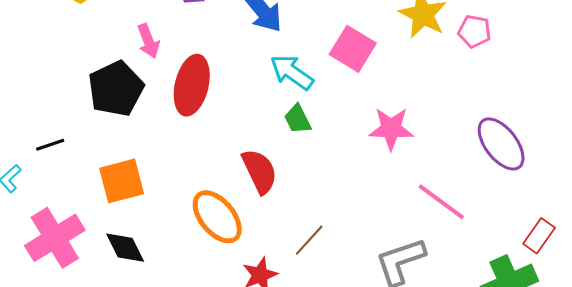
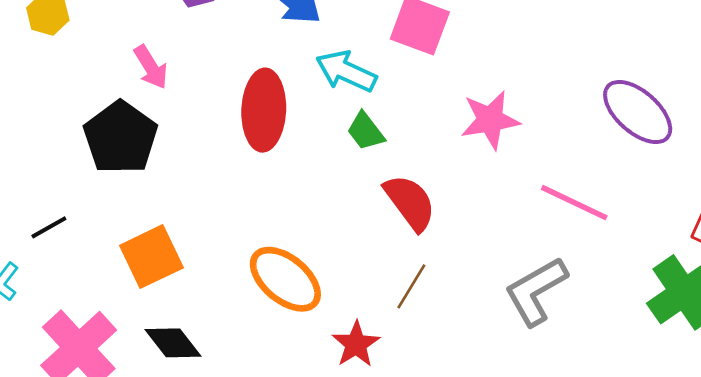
red ellipse: (192, 85) -> (264, 110), moved
red semicircle: (260, 171) -> (410, 202), moved

